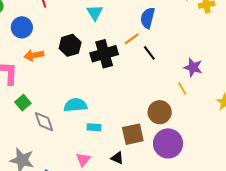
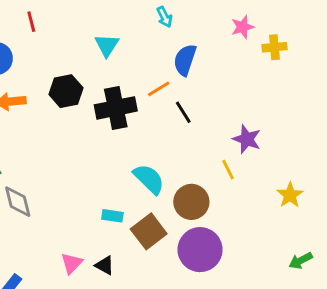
cyan semicircle: (75, 105) -> (149, 179), moved, turned 45
cyan rectangle: (94, 127) -> (112, 216), moved
brown square: (133, 134) -> (149, 231), turned -30
black triangle: (117, 158) -> (105, 265), moved

